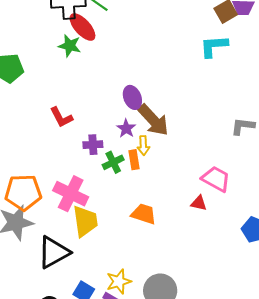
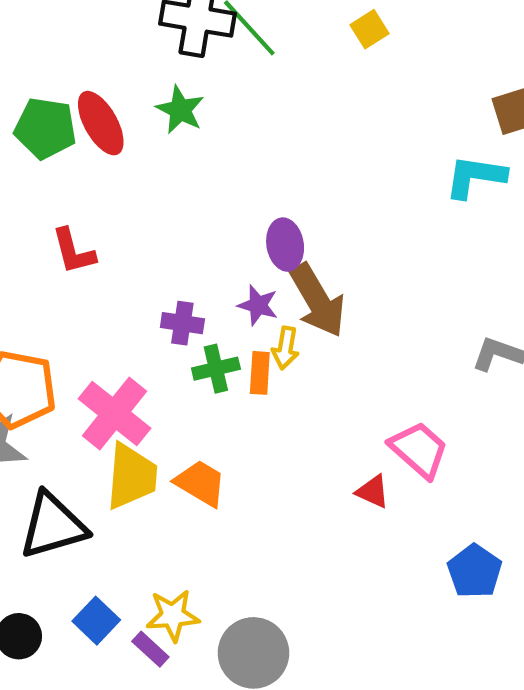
red ellipse: (82, 27) -> (101, 123), moved
red L-shape: (61, 117) -> (73, 251), moved
purple star: (126, 128) -> (258, 305), turned -30
orange trapezoid: (144, 214) -> (200, 483), moved

